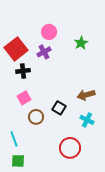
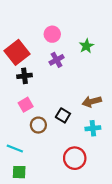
purple cross: (44, 52) -> (57, 60), moved
cyan cross: (87, 120) -> (93, 128), turned -32
cyan line: (14, 139) -> (15, 149), turned -49

